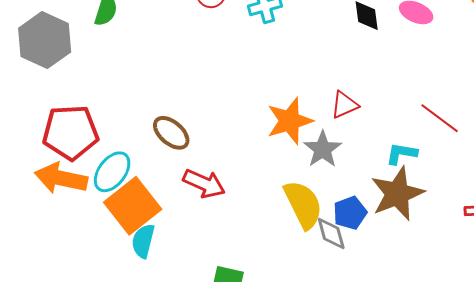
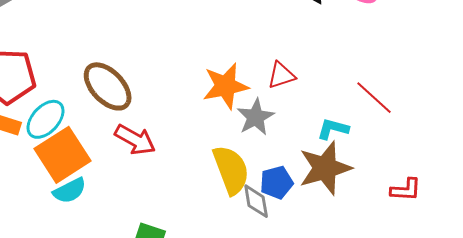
brown ellipse: (171, 133) -> (108, 86), size x1.4
cyan semicircle: (143, 241) -> (70, 191), turned -136

